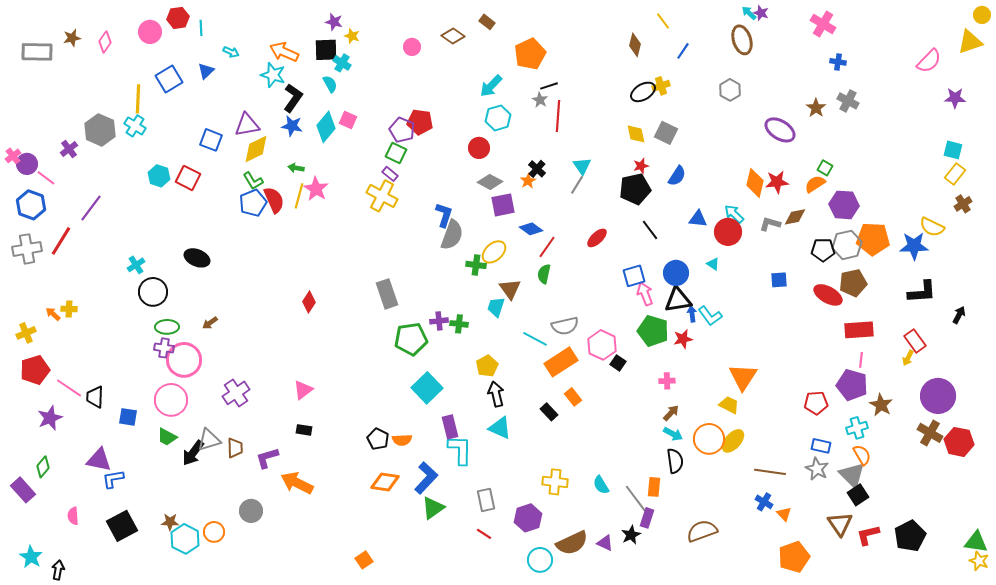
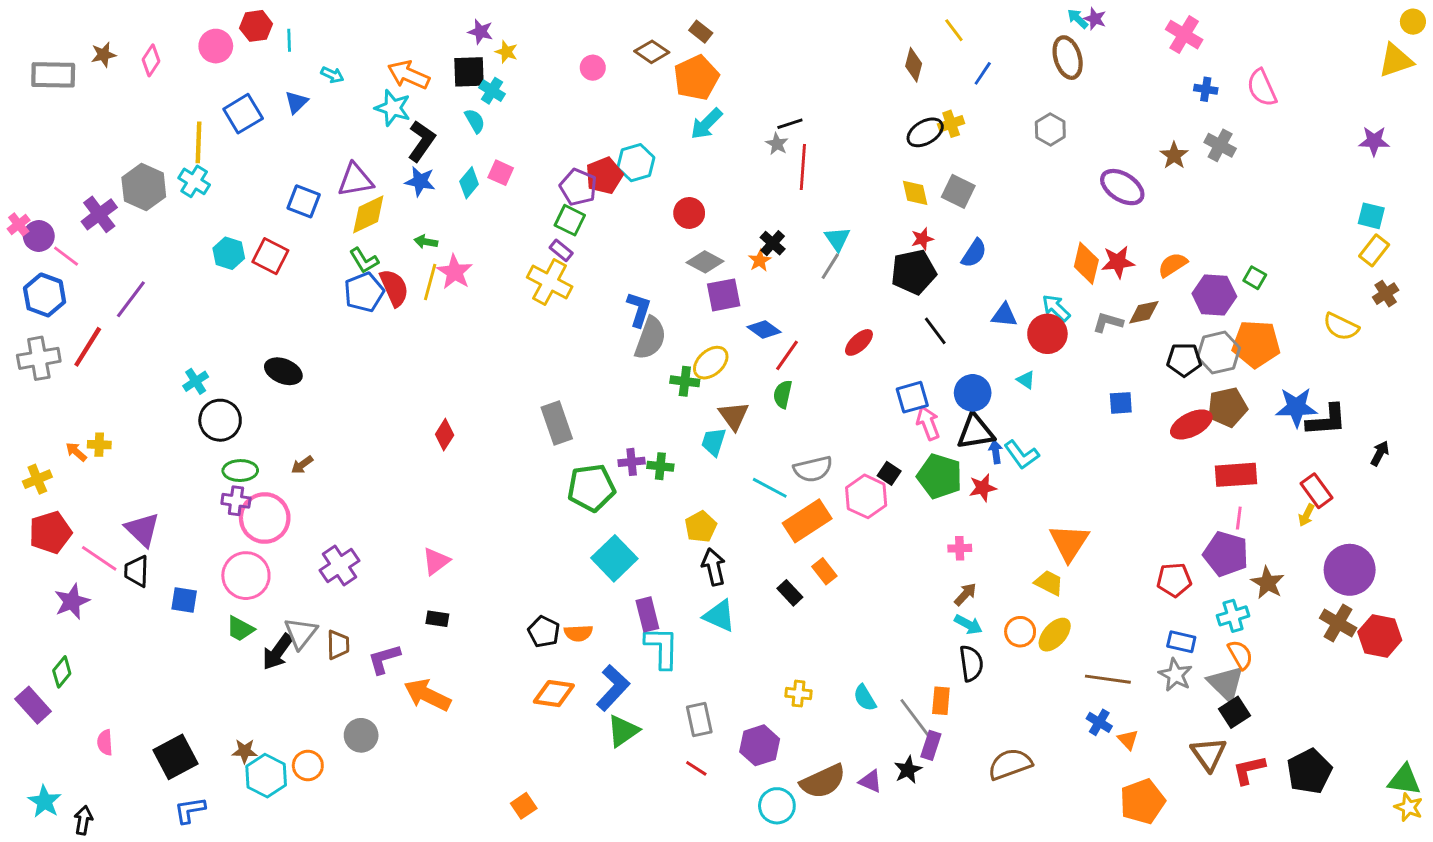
orange pentagon: (530, 54) -> (696, 78), moved
pink semicircle: (929, 61) -> (1262, 88), moved, turned 112
cyan hexagon: (498, 118) -> (636, 163), moved
red pentagon: (420, 122) -> (604, 176), turned -30
cyan diamond: (326, 127) -> (469, 183), size x0.7
purple cross: (69, 149) -> (99, 214), size x1.4
green square: (825, 168) -> (1255, 278), moved
blue star: (914, 246) -> (1296, 407), moved
red ellipse: (828, 295) -> (1191, 424), turned -56
black square: (618, 363) -> (889, 473), moved
orange circle: (709, 439) -> (1020, 632), size x0.7
gray triangle: (209, 440) -> (301, 633), turned -35
purple triangle: (99, 460) -> (142, 530), moved, turned 32
blue L-shape: (113, 479) -> (190, 810), moved
yellow cross: (555, 482) -> (799, 694), size x0.7

